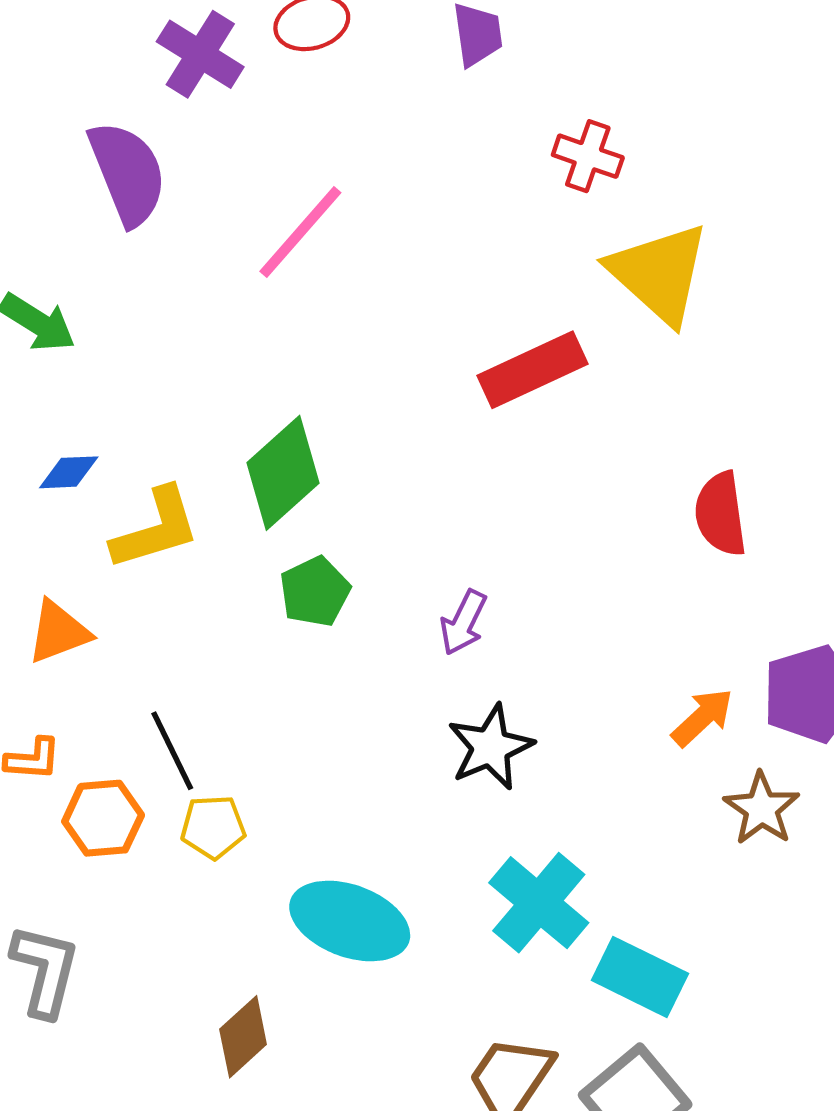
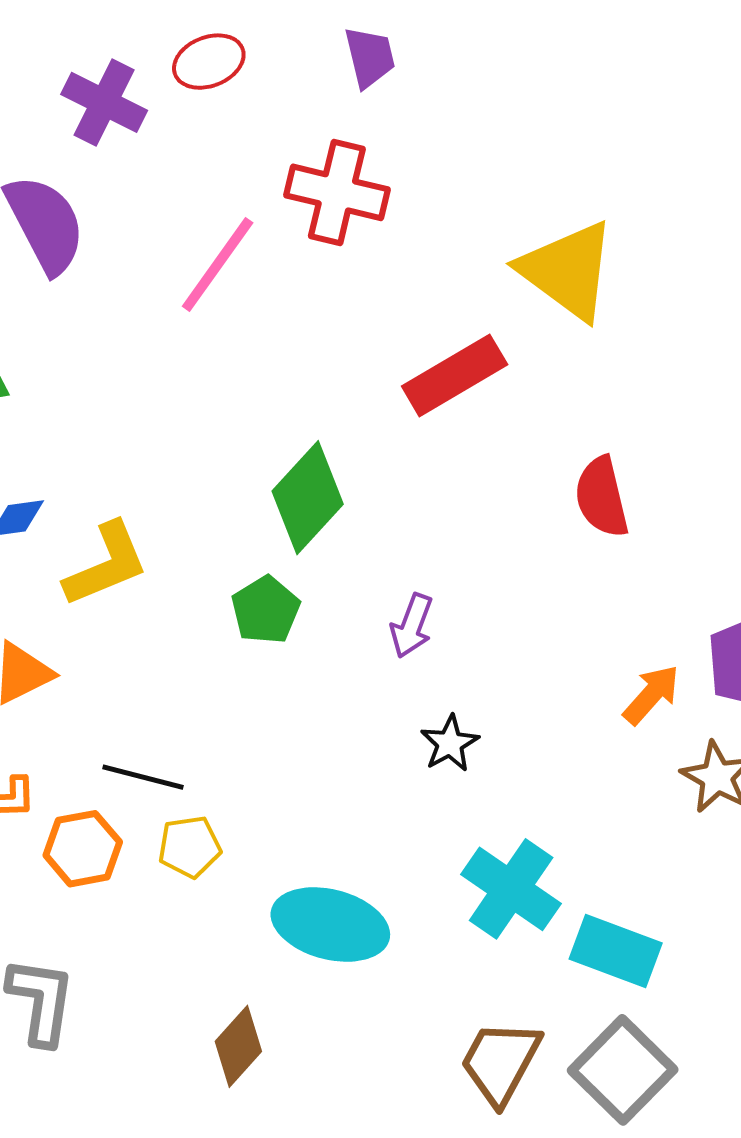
red cross: (588, 156) -> (337, 192), moved, size x1.5
green diamond: (283, 473) -> (308, 498), moved
red semicircle: (721, 514) -> (602, 497), moved
black star: (491, 747) -> (450, 743), size x0.7
black line: (172, 751) -> (143, 777), turned -44

